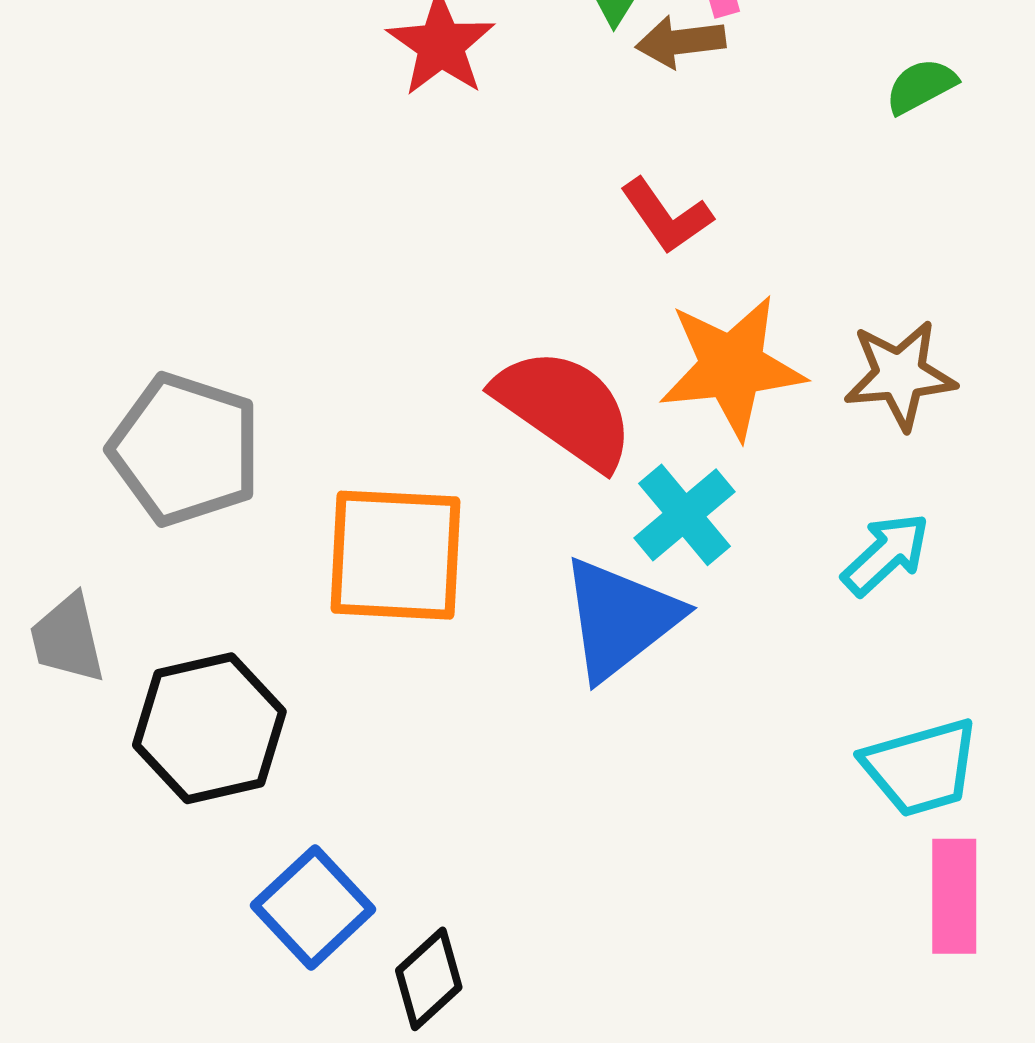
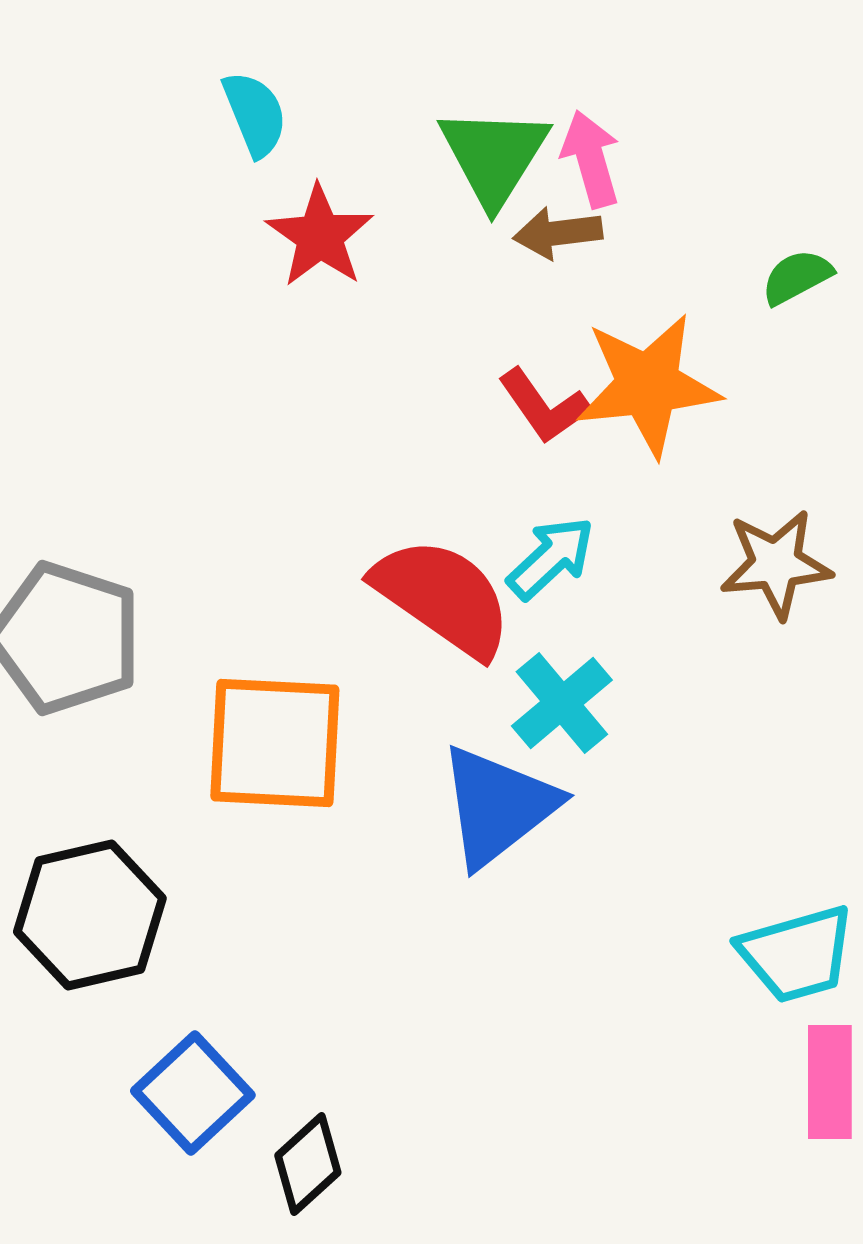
orange star: (732, 367) -> (648, 385), moved
cyan arrow: (886, 554) -> (551, 558), moved

